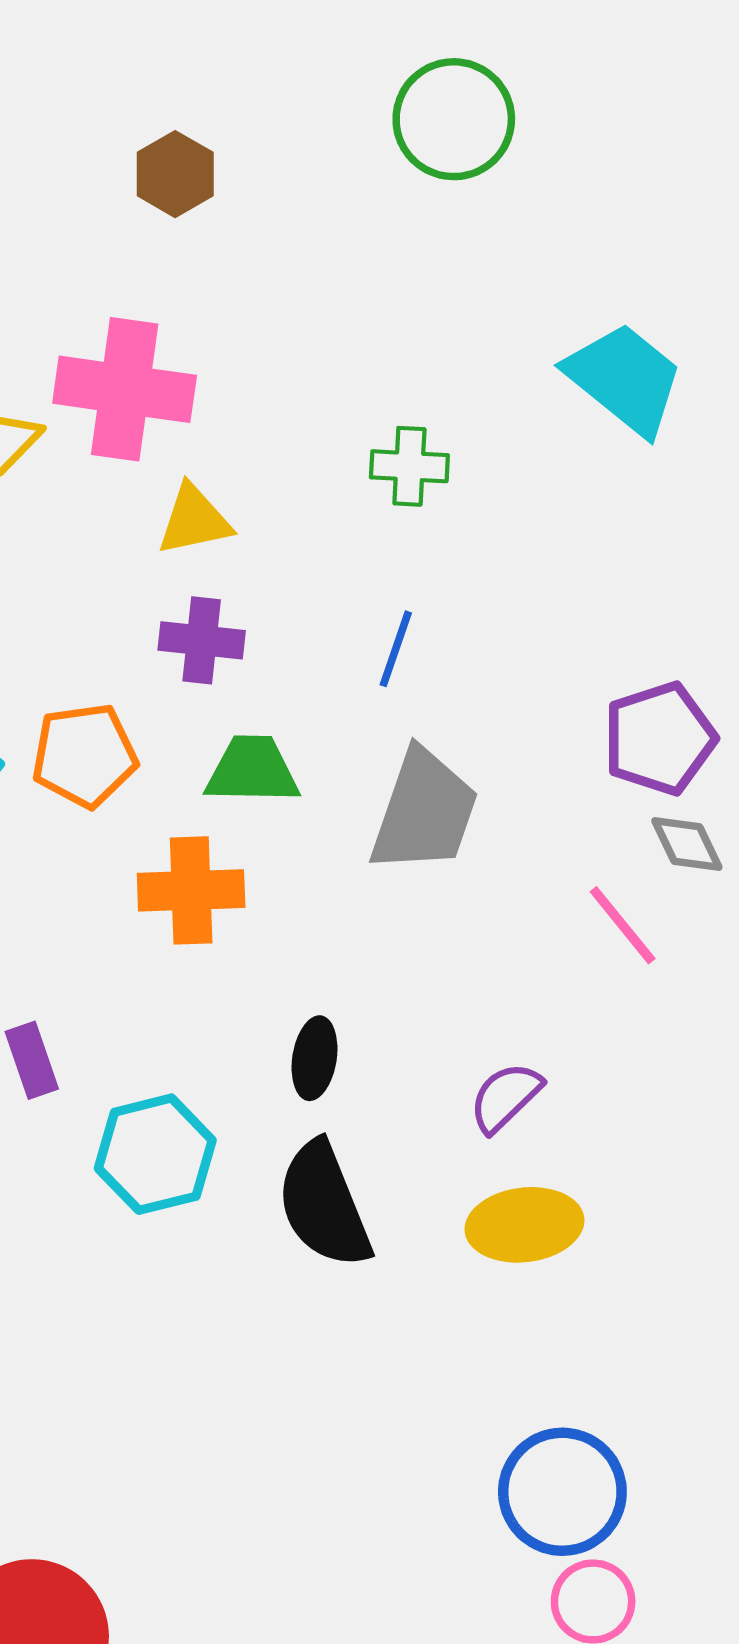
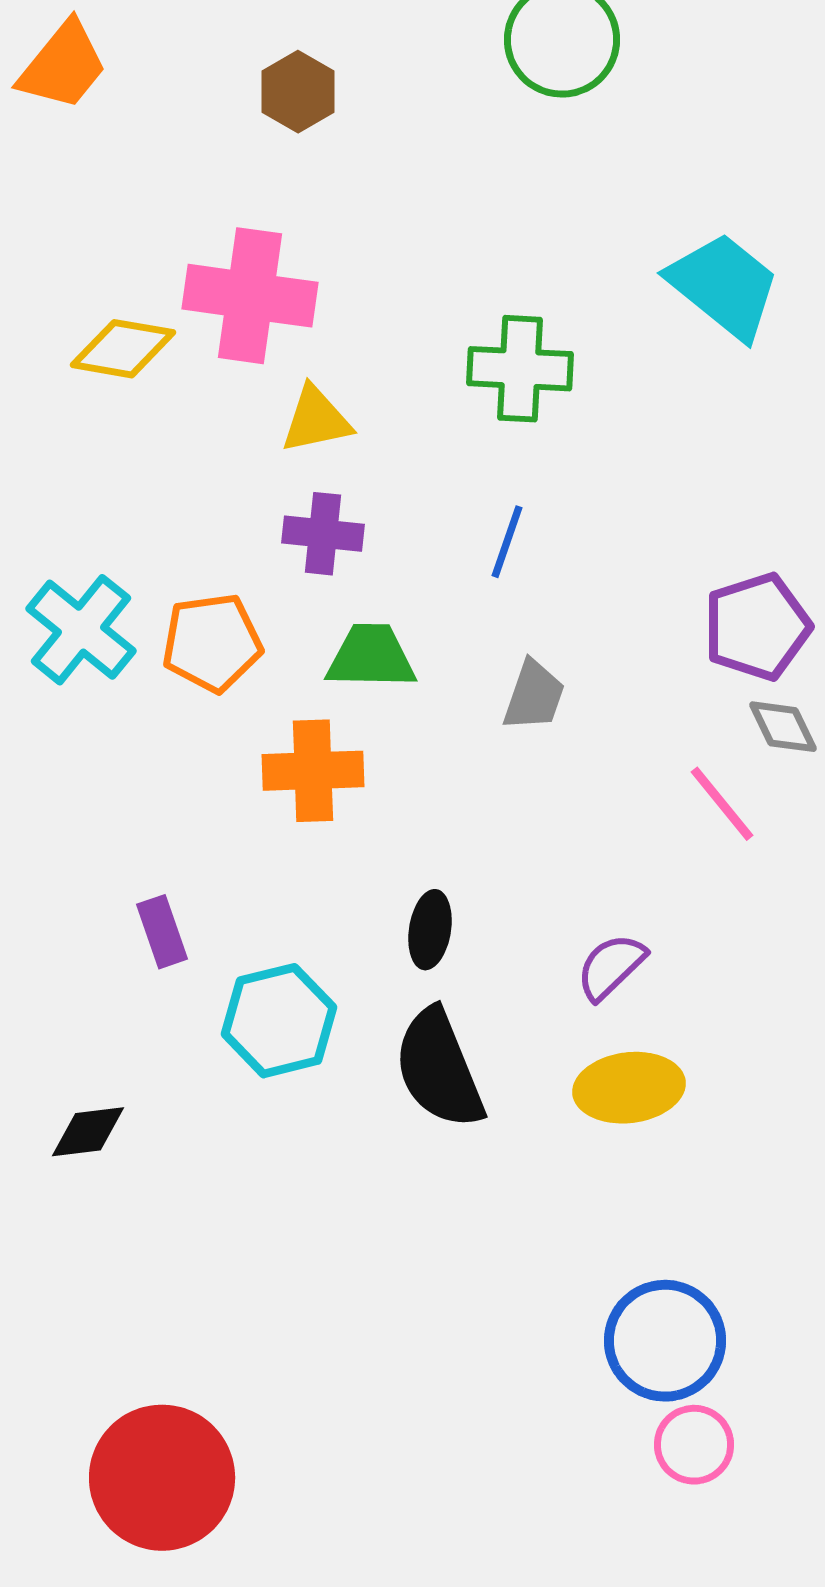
green cross: (409, 466) -> (520, 369), size x1.4
gray trapezoid: (424, 811) -> (534, 696), size x0.6

